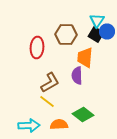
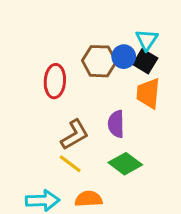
blue circle: (107, 32) -> (124, 57), moved
orange trapezoid: (85, 58) -> (148, 93), moved
green diamond: (83, 114) -> (125, 164), moved

